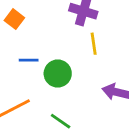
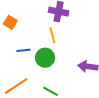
yellow line: (94, 44) -> (52, 35), moved

